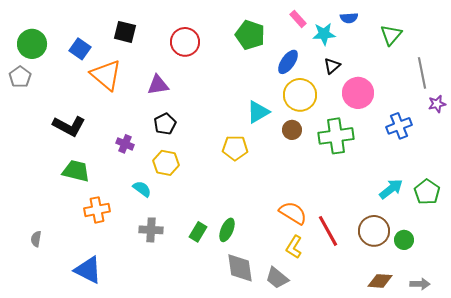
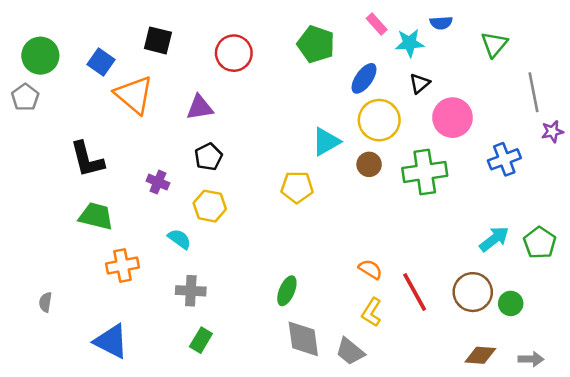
black L-shape: (69, 126) -> (87, 159), turned 48
orange semicircle: (293, 213) -> (370, 269), size x0.7
green rectangle: (198, 232) -> (201, 340), moved

